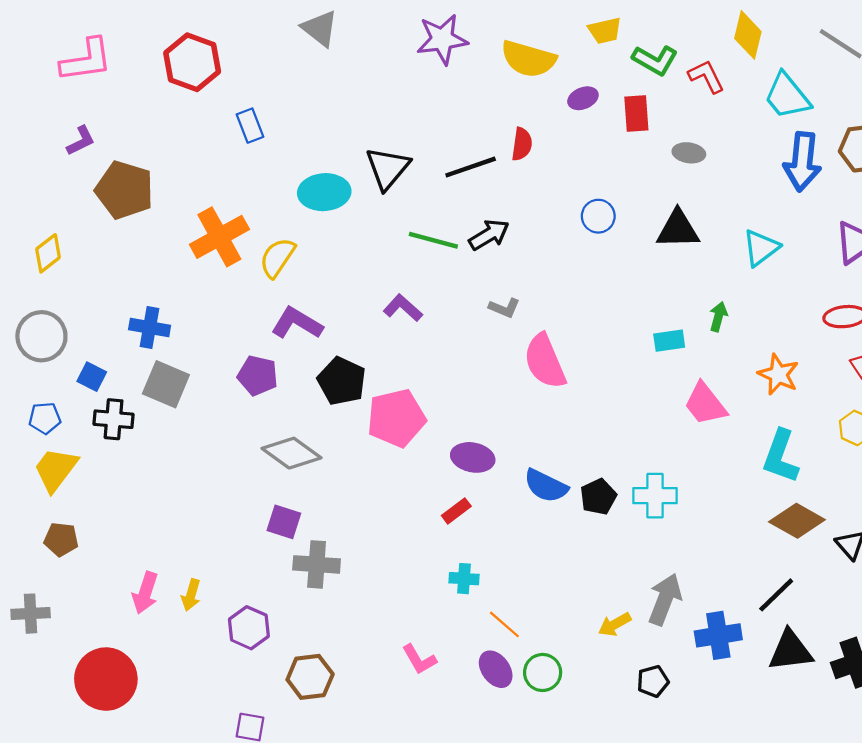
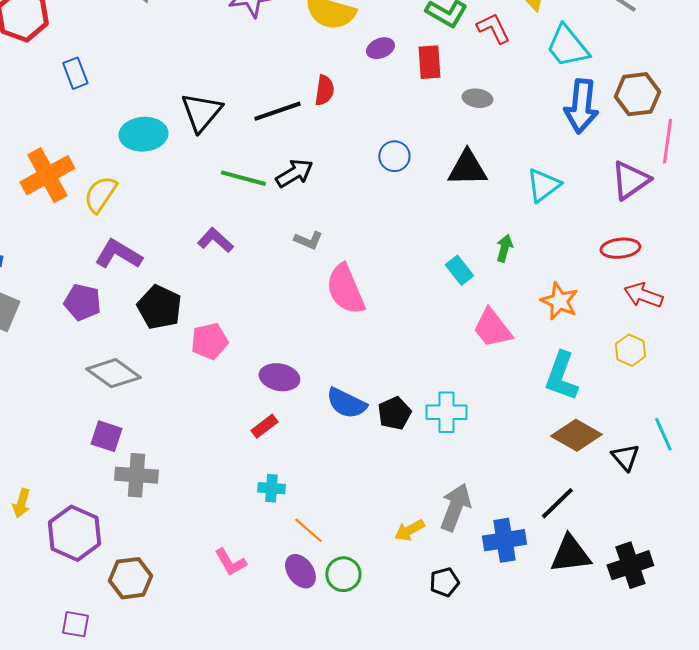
cyan rectangle: (669, 341) -> (459, 270), turned 60
pink pentagon: (396, 418) -> (209, 341), size x0.7
purple hexagon: (249, 628) -> (74, 533), size x1.4

